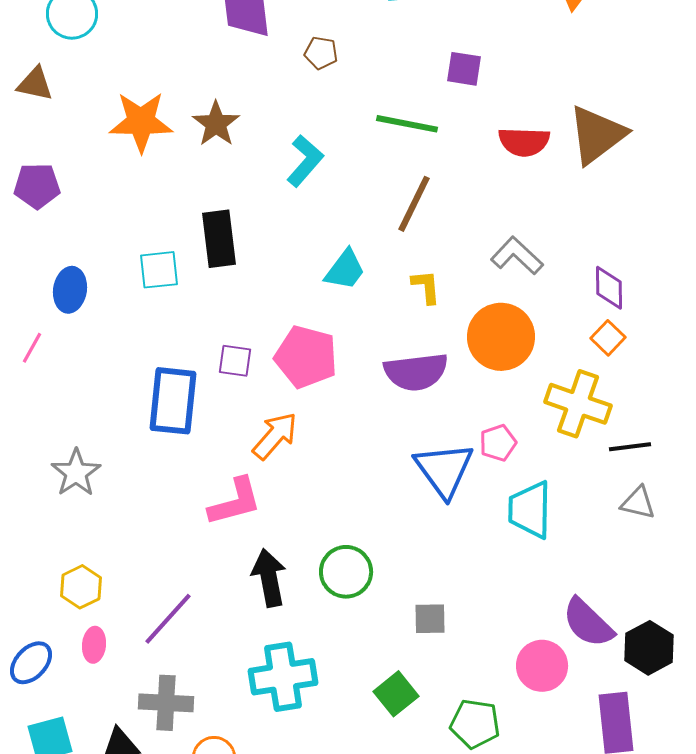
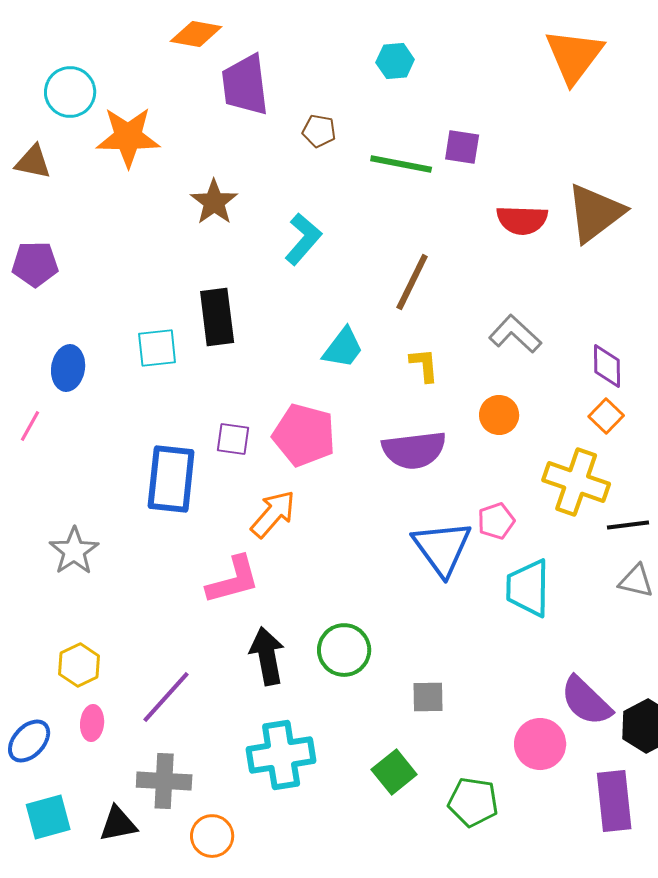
orange star: (141, 122) -> (128, 137), moved
green line: (407, 124) -> (401, 164), moved
orange circle: (501, 337) -> (499, 415), size x0.6

